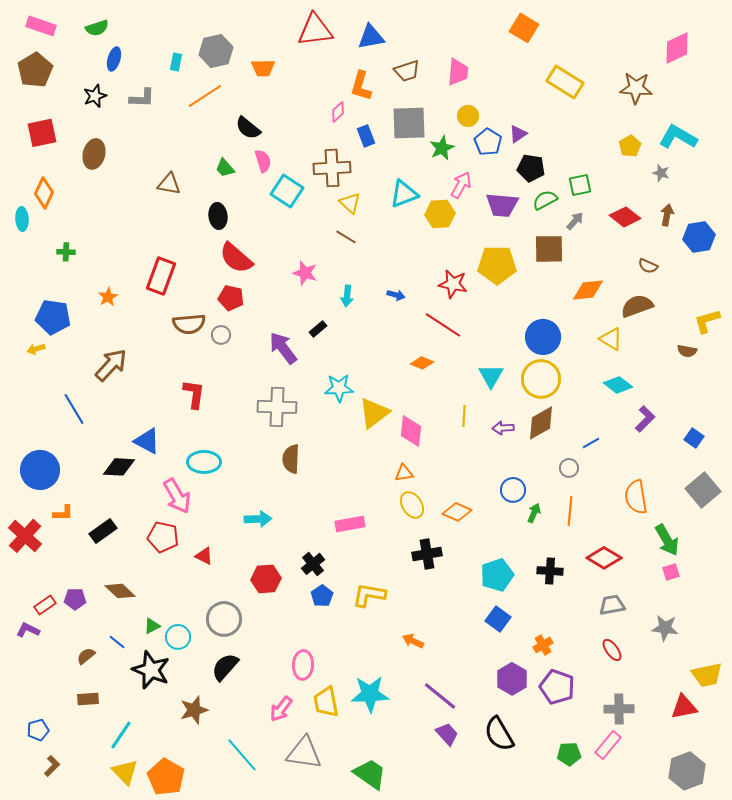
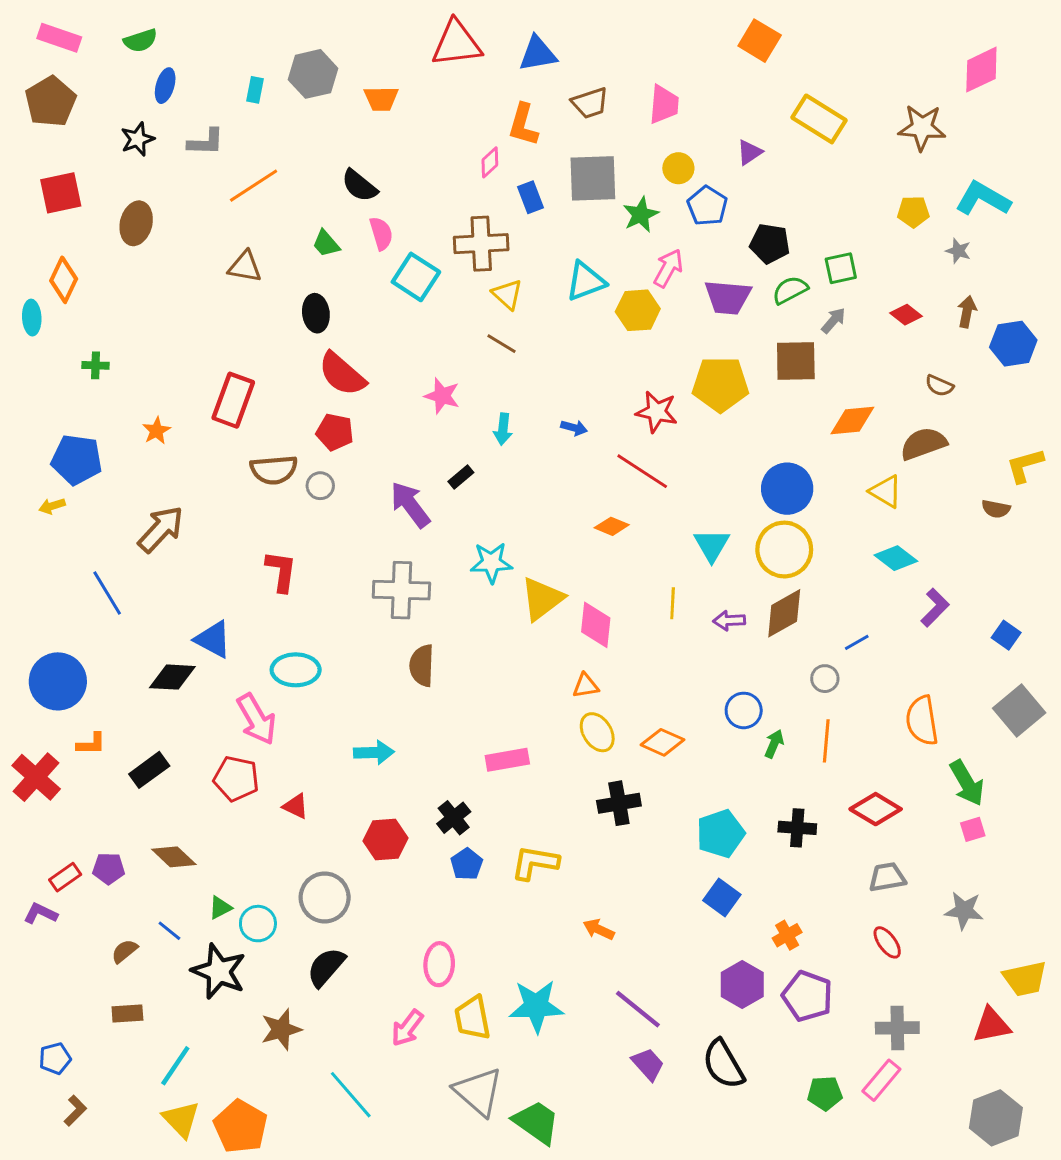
orange line: (205, 96) -> (254, 186), moved
purple triangle: (518, 134) -> (749, 152), moved
yellow pentagon: (630, 146) -> (913, 212), turned 30
red diamond: (625, 217) -> (906, 315), size x0.7
gray triangle: (304, 753) -> (478, 1092), moved, turned 33

